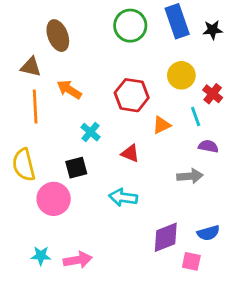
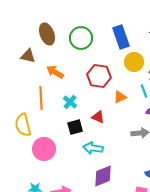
blue rectangle: (177, 21) -> (121, 37), moved
green circle: (130, 26) -> (81, 38), moved
orange line: (35, 107) -> (41, 98), moved
black square: (76, 168) -> (75, 127), moved
purple diamond: (166, 237) -> (103, 176), moved

